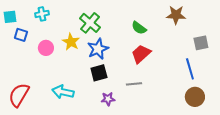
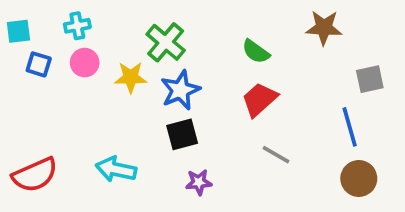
yellow star: (71, 42) -> (131, 77), turned -30
pink circle: (46, 48) -> (85, 63), moved
gray line: (134, 84) -> (276, 155), moved, turned 35
red semicircle: (19, 95) -> (35, 175), turned -145

